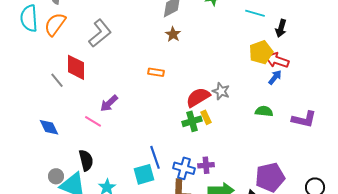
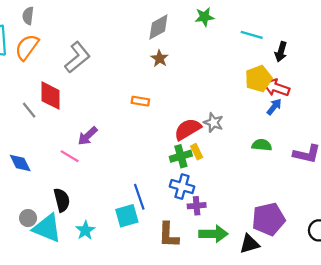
blue cross: (184, 168) -> (182, 187), moved

